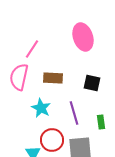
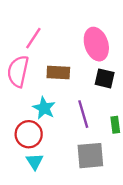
pink ellipse: (83, 37) -> (96, 44), moved
red circle: (52, 140) -> (29, 134), moved

